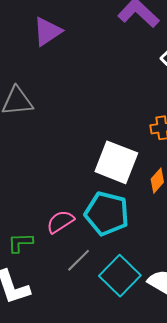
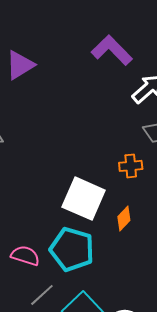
pink semicircle: (60, 222) -> (25, 256), turned 48

